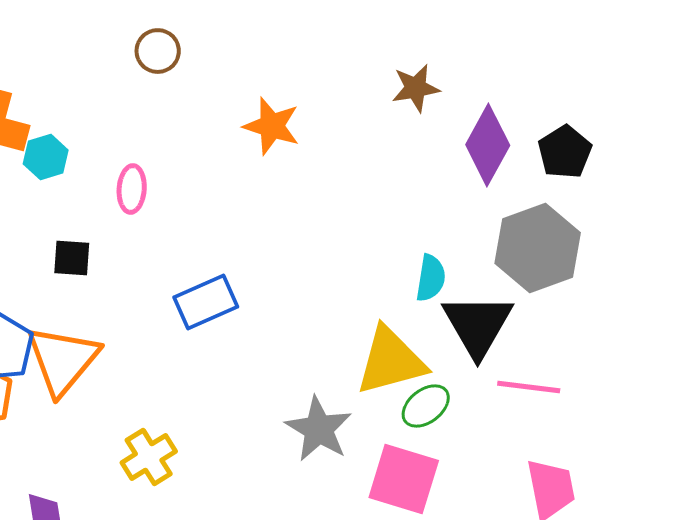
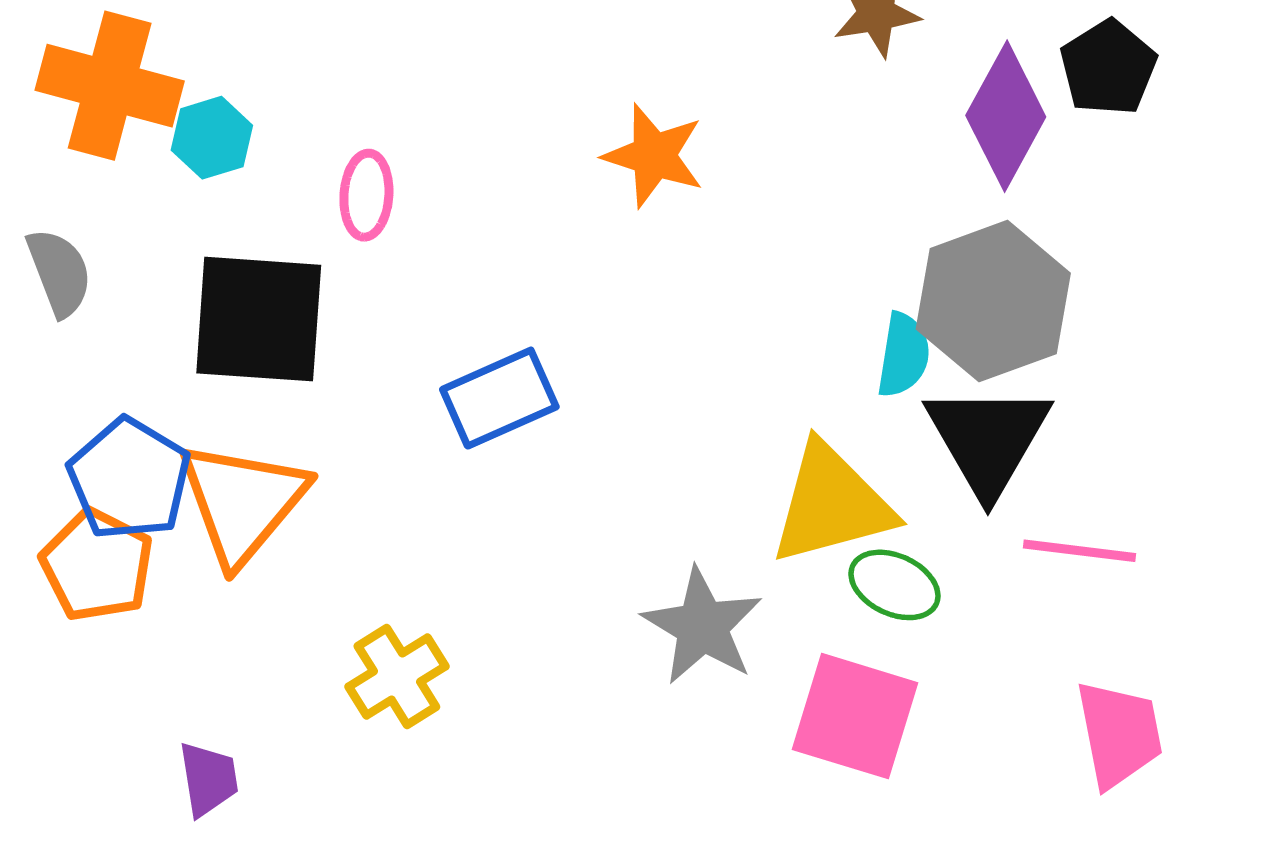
orange star: (272, 126) -> (654, 156), moved
black pentagon: (565, 152) -> (1108, 68), moved
gray hexagon: (538, 248) -> (993, 301), moved
black square: (72, 258) -> (259, 319), size x2.0
green ellipse: (426, 406) -> (895, 585), turned 63

